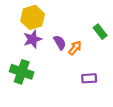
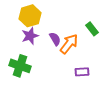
orange arrow: (75, 48) -> (69, 44), size x1.5

